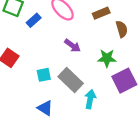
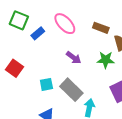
brown rectangle: (101, 13) -> (101, 28), turned 42
green star: (107, 58) -> (106, 60), moved

